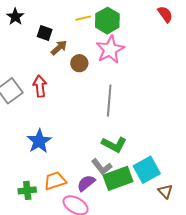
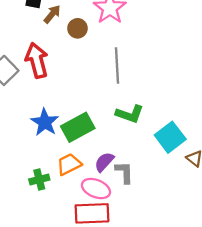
red arrow: (40, 86) -> (37, 60), size x1.4
gray L-shape: (102, 167) -> (124, 172), moved, turned -135
green rectangle: (118, 178) -> (78, 127), moved

